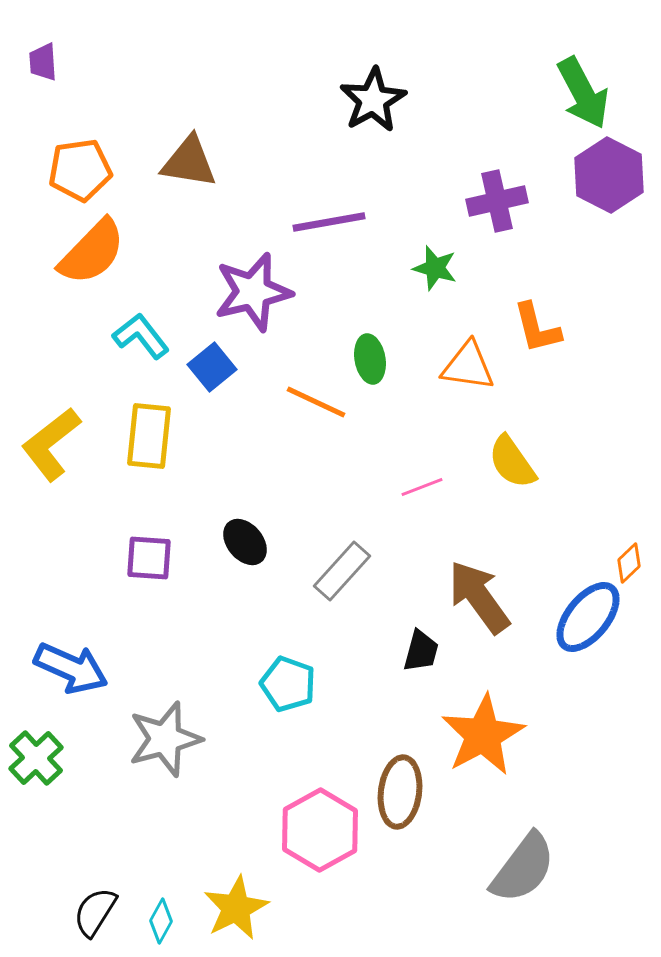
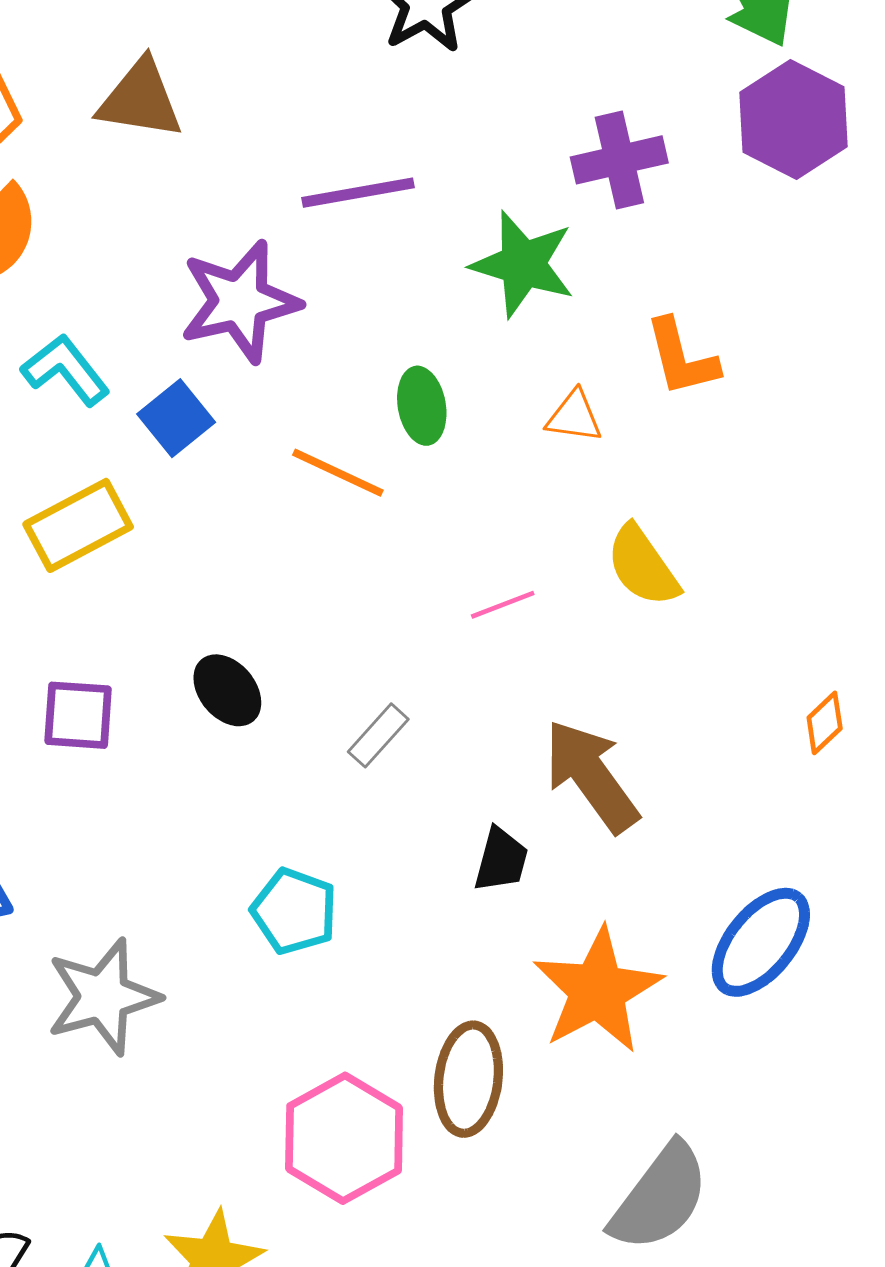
green star: (435, 268) -> (523, 264), size x1.5
orange triangle: (468, 366) -> (574, 417), size x0.7
yellow rectangle: (149, 436) -> (78, 525), turned 56
gray rectangle: (342, 571) -> (378, 735), size x0.7
blue ellipse: (588, 617) -> (761, 942), moved

